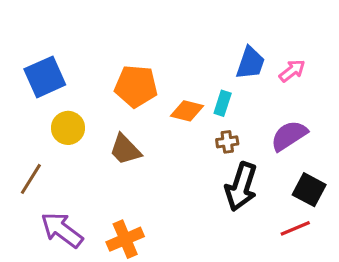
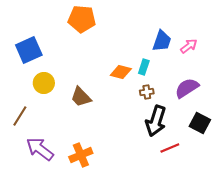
orange pentagon: (136, 86) -> (82, 19), moved
red line: (295, 228) -> (170, 148), moved

